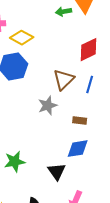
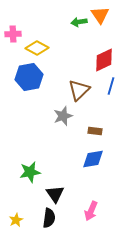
blue line: (90, 85) -> (111, 86), moved
black triangle: (57, 172) -> (55, 194), moved

